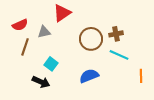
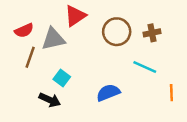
gray triangle: (44, 32) -> (53, 39), size x1.5
brown cross: (116, 34) -> (152, 33), moved
brown circle: (91, 39) -> (117, 32), moved

